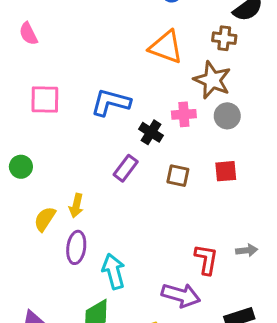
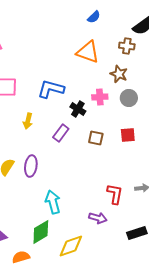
brown star: (212, 80) -> (119, 74), size x0.7
yellow arrow: (76, 206) -> (28, 121), moved
purple ellipse: (76, 247) -> (31, 166), moved
purple arrow: (181, 295) -> (98, 218), size x0.7

